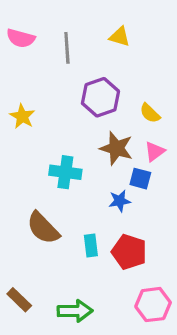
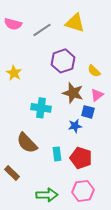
yellow triangle: (120, 37) -> (75, 23), size x1.5
gray line: (67, 48) -> (42, 30), turned 60
brown rectangle: (19, 300) -> (12, 173), moved
pink hexagon: (153, 305) -> (83, 191), moved

